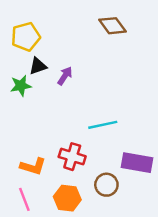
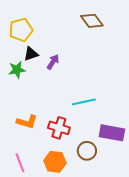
orange L-shape: (33, 166) -> (27, 122), moved

